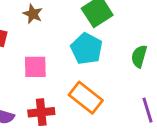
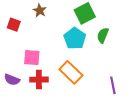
green semicircle: (139, 56) -> (103, 35), moved
pink square: (35, 67) -> (32, 58), moved

